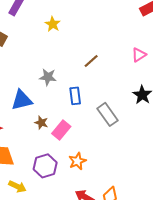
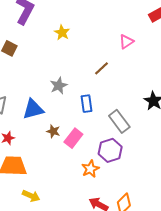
pink triangle: (139, 55) -> (126, 42), moved
gray star: (48, 77) -> (59, 86), turned -30
purple hexagon: (45, 166) -> (110, 150), moved

